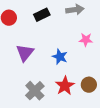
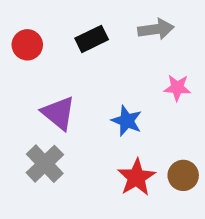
purple triangle: (25, 53) -> (58, 113), turned -30
gray cross: (35, 91) -> (45, 164), moved

